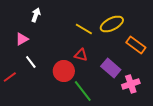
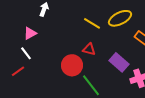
white line: (31, 62) -> (26, 53), moved

